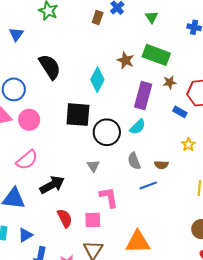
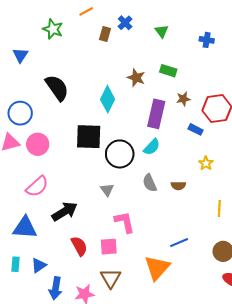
green rectangle: (156, 55) -> (168, 71), size x0.6
blue line: (148, 185) -> (179, 243), moved
orange triangle: (138, 242) -> (157, 268), turned -44

